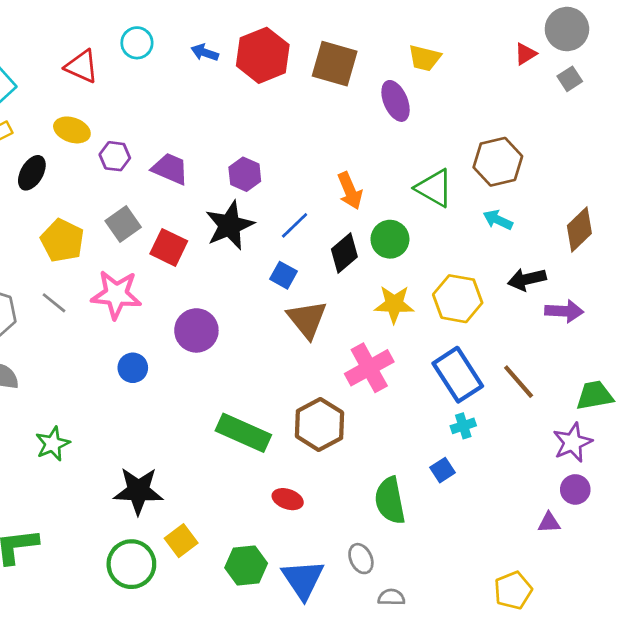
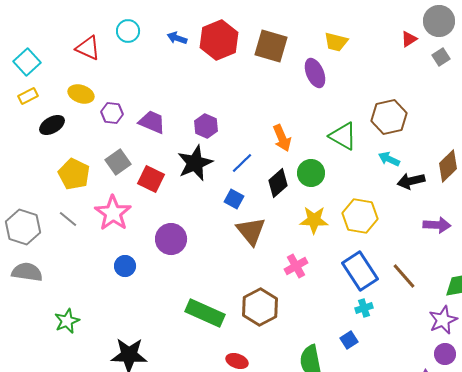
black ellipse: (32, 173) -> (52, 125), turned 30
black arrow: (527, 279) -> (411, 181), moved
pink star: (116, 294) -> (113, 213), turned 30
pink cross: (369, 368) -> (296, 266), size x0.7

